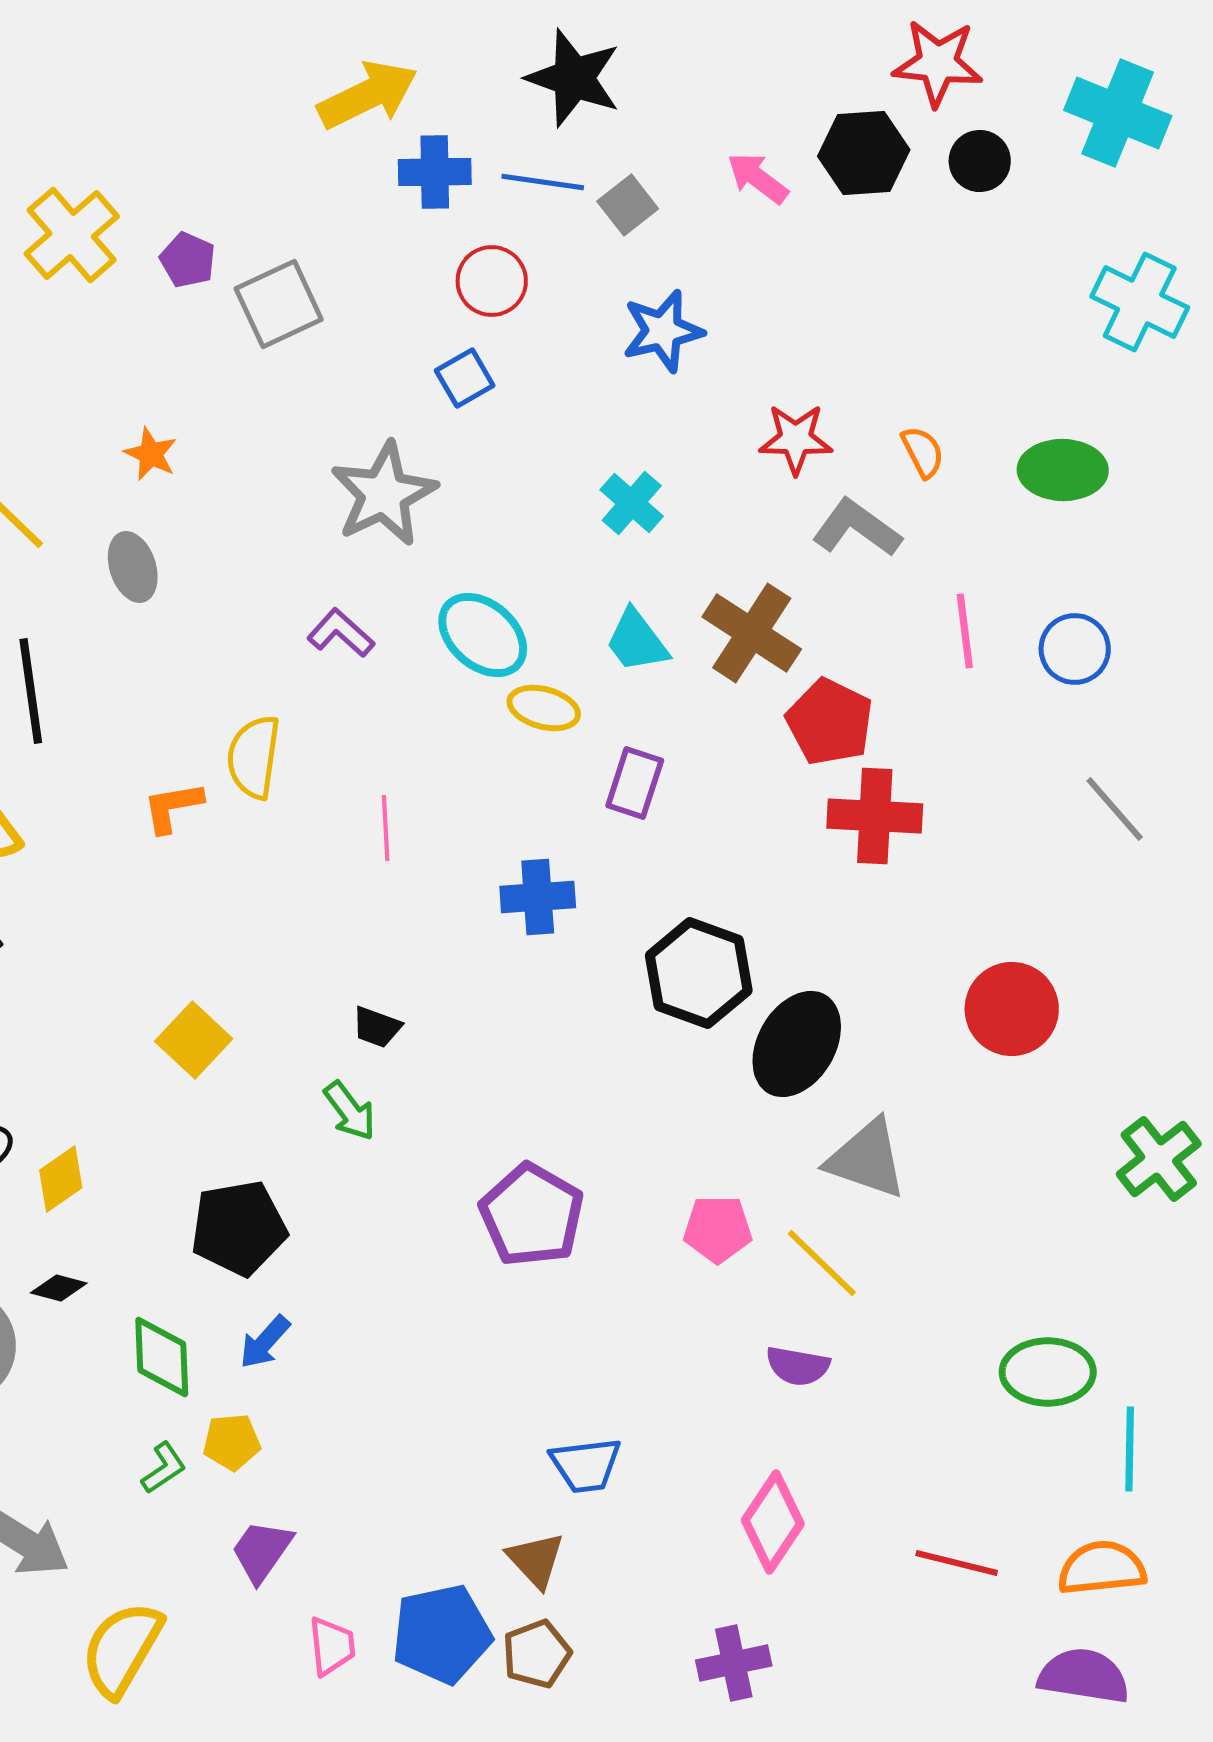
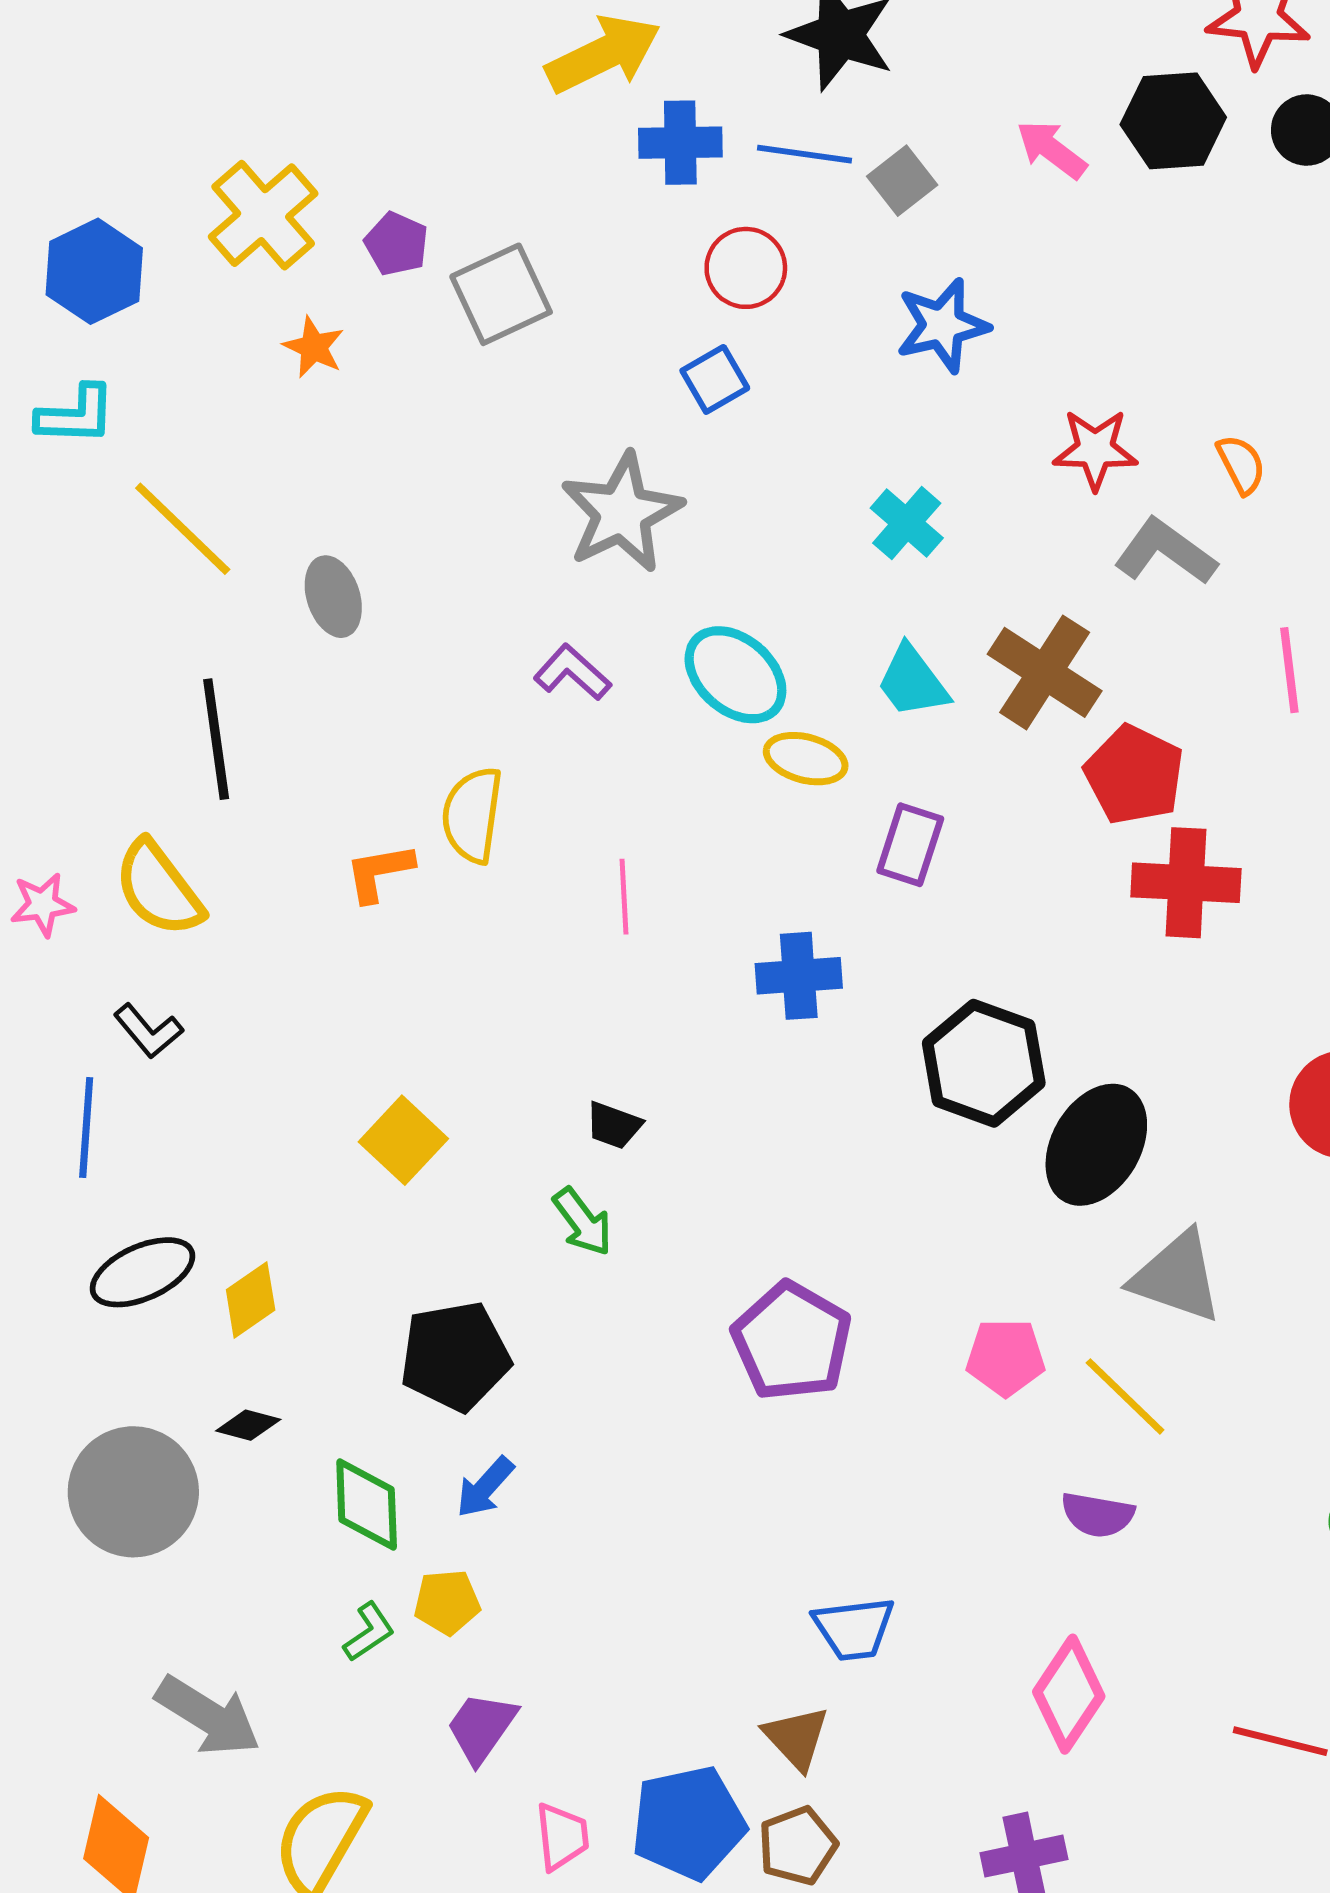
orange star: (151, 454) -> (314, 347), moved

